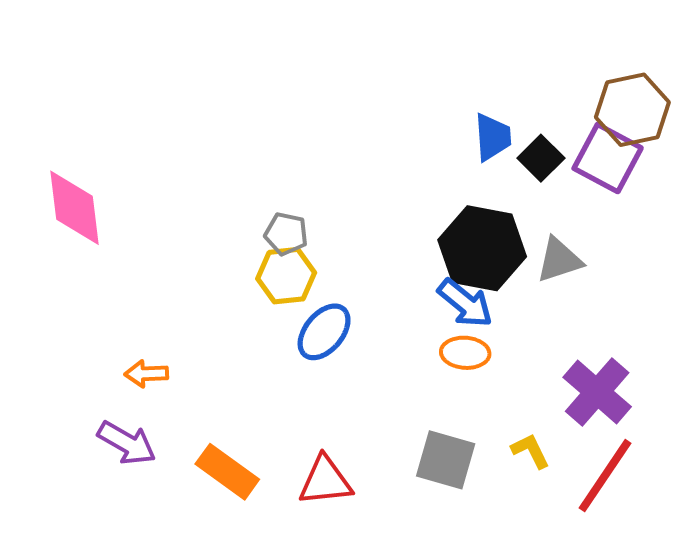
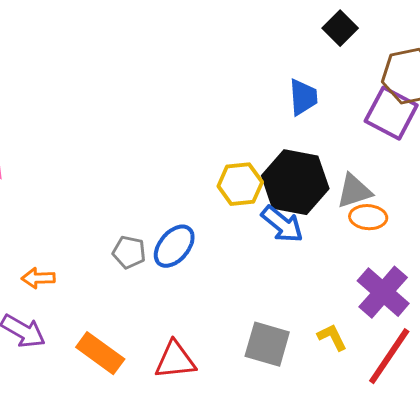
black square: (541, 158) -> (340, 28), moved
gray pentagon: (286, 234) -> (129, 252), moved
yellow hexagon: (286, 276) -> (240, 184), moved
orange ellipse: (465, 353) -> (368, 217), moved

